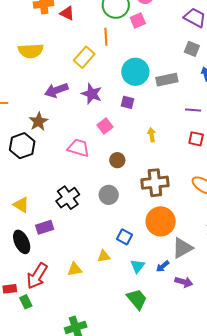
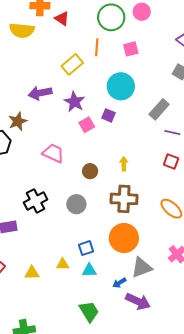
pink square: (138, 20) -> (131, 49), moved
yellow semicircle: (31, 51) -> (22, 30), moved
gray rectangle: (167, 80) -> (159, 109), moved, turned -45
pink square: (105, 126) -> (87, 125), moved
yellow arrow: (152, 135) -> (124, 164), moved
blue square: (125, 237) -> (86, 248), turned 35
cyan triangle: (138, 266) -> (89, 270), moved, turned 42
purple arrow: (184, 282) -> (138, 301), size x1.4

